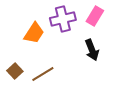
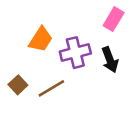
purple cross: (63, 19) -> (75, 53), moved

